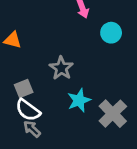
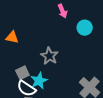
cyan star: (79, 100) -> (39, 81), moved

